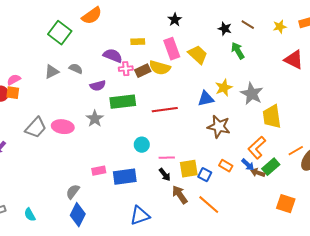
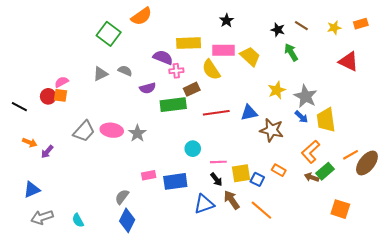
yellow rectangle: (138, 42) -> (189, 43), size x1.6
pink rectangle: (172, 49) -> (223, 50), turned -70
yellow semicircle: (160, 68) -> (211, 70), turned 40
brown rectangle: (143, 71) -> (192, 89), moved
blue triangle: (206, 99) -> (249, 113), moved
gray star: (95, 119) -> (137, 133), moved
blue arrow: (248, 165) -> (301, 117), moved
blue triangle: (140, 216) -> (204, 204), moved

